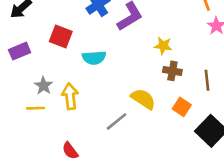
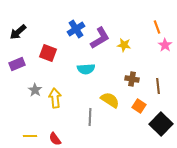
yellow star: (163, 46) -> (124, 45), moved
cyan semicircle: (94, 58) -> (86, 69), moved
yellow line: (36, 108) -> (30, 136), moved
gray line: (117, 121) -> (90, 117), turned -48

